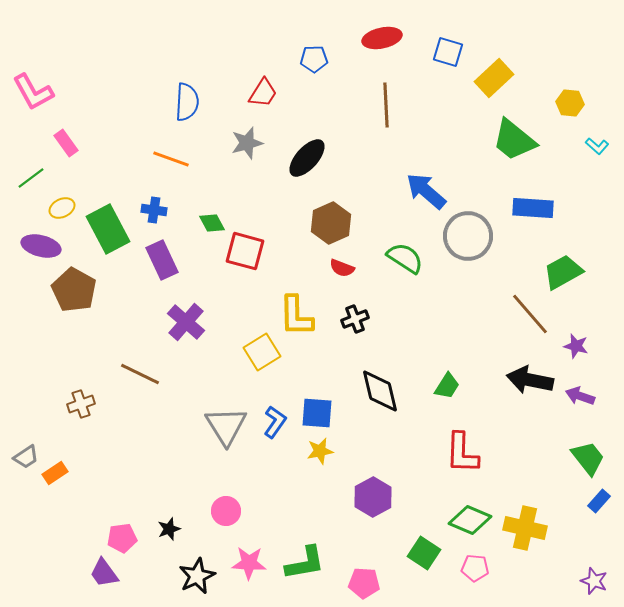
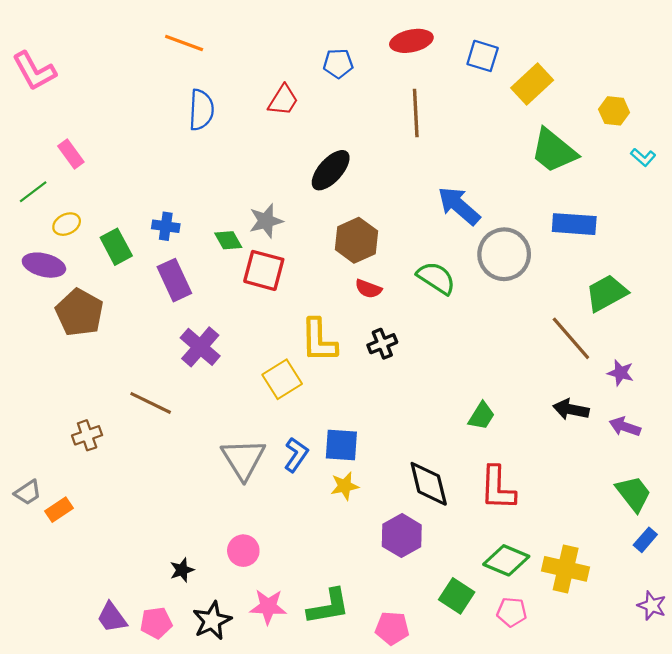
pink L-shape: (33, 92) -> (34, 71), moved
gray star: (247, 143) -> (266, 221), moved
orange line: (171, 159) -> (184, 43), moved
green rectangle: (108, 229) -> (116, 247), size x0.7
black arrow: (530, 380) -> (571, 409), size x0.7
black diamond: (380, 391) -> (429, 484), moved
pink pentagon: (122, 538) -> (156, 623), moved
purple star: (594, 581) -> (652, 606), moved

